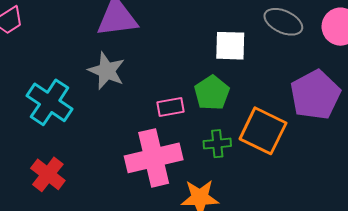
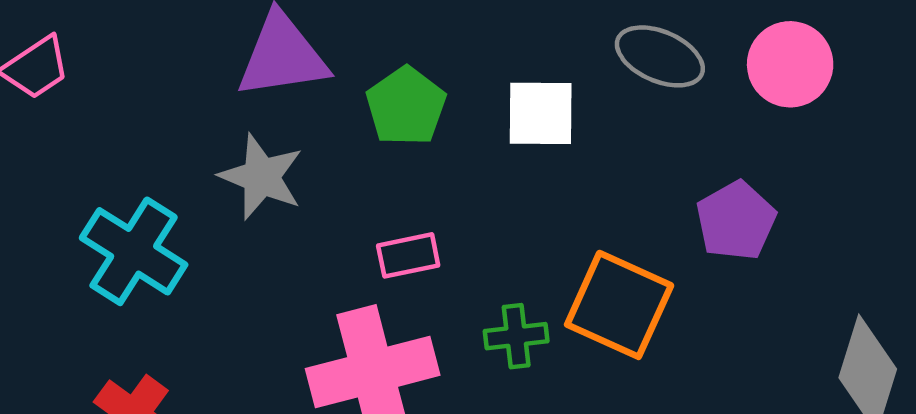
green pentagon: (212, 93) -> (406, 106), moved
purple pentagon: (315, 95) -> (736, 221), size x0.7

